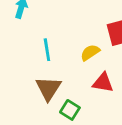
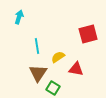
yellow semicircle: (90, 53) -> (58, 57), moved

